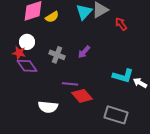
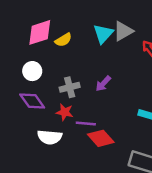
red star: (19, 53) -> (65, 112), moved
gray cross: (57, 55) -> (70, 87), turned -35
white semicircle: (48, 107) -> (50, 137), moved

